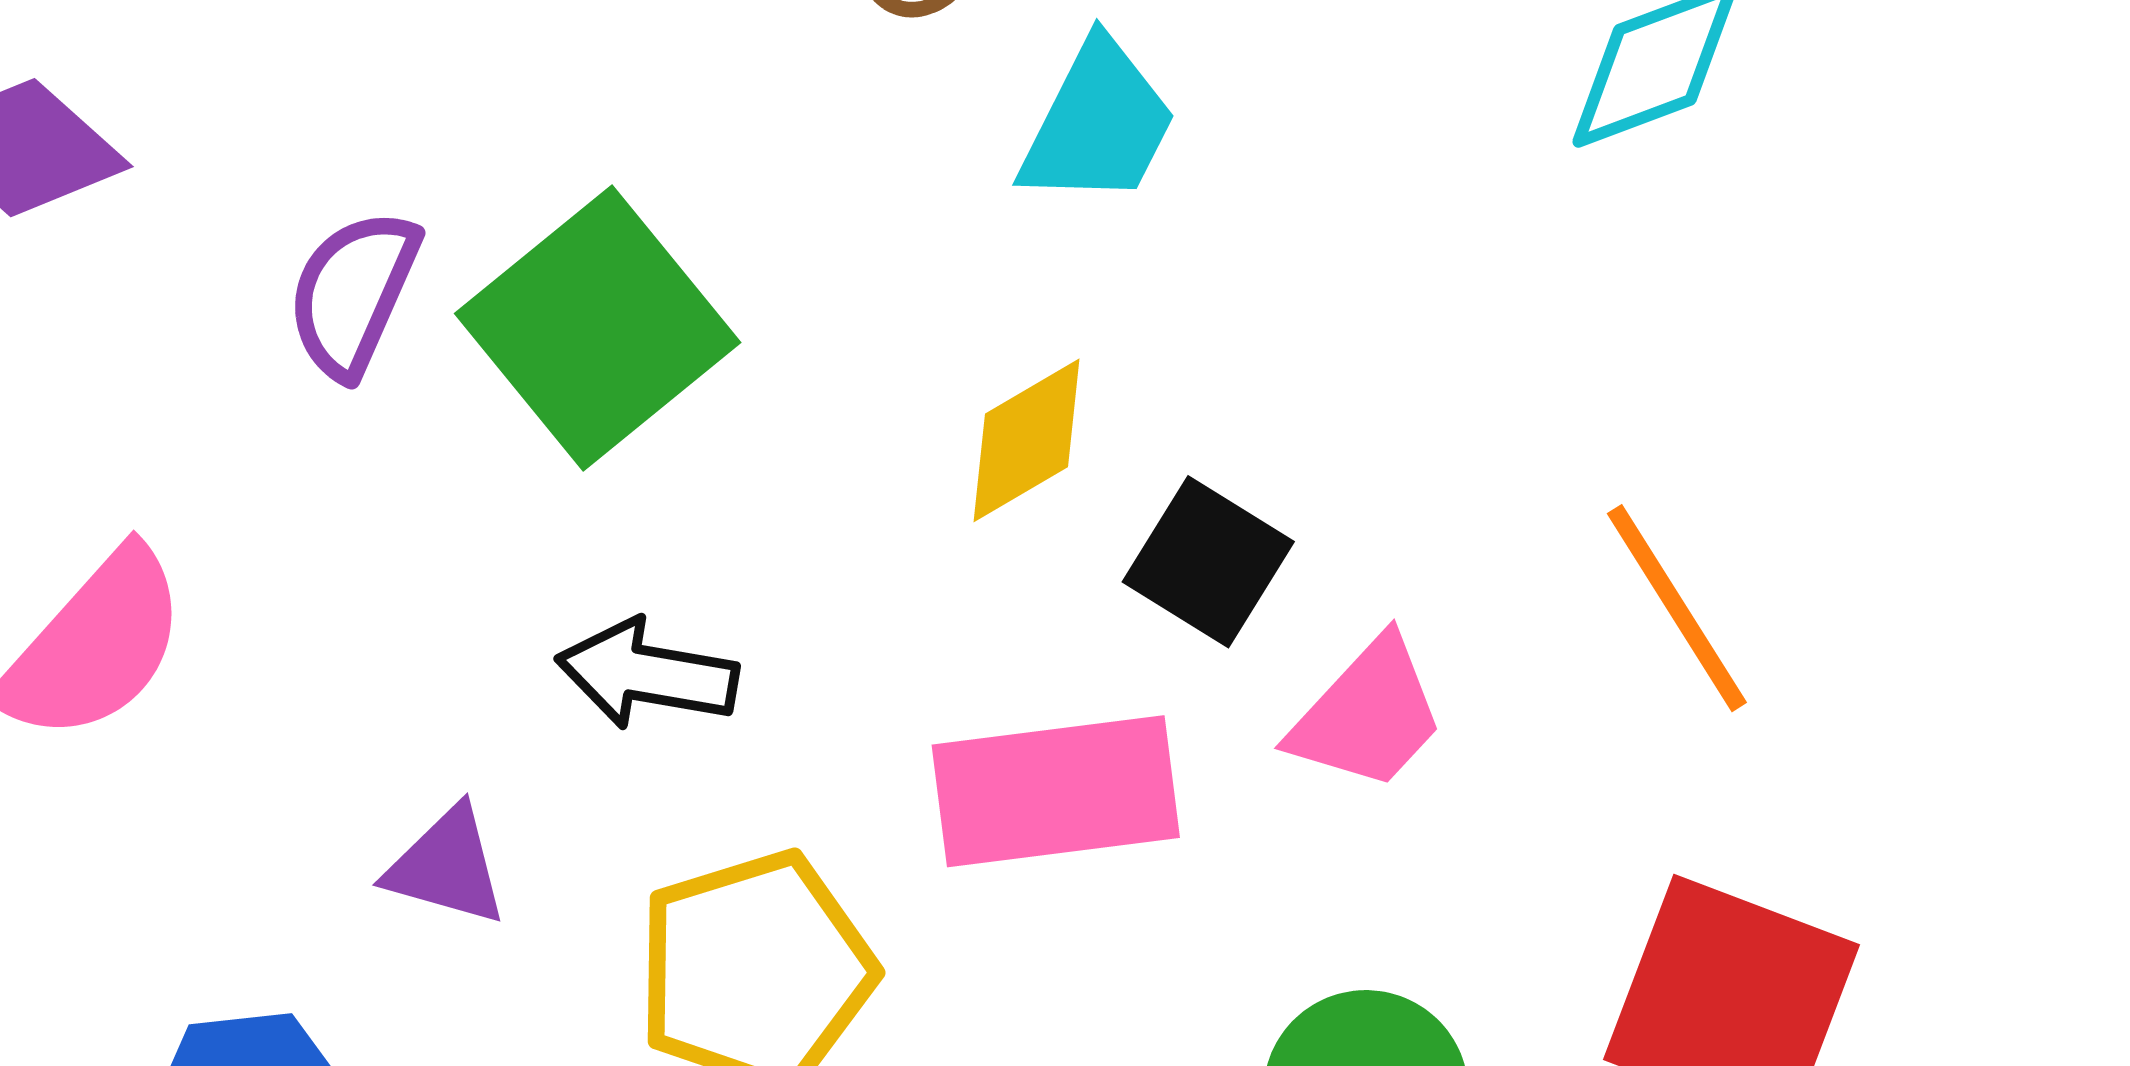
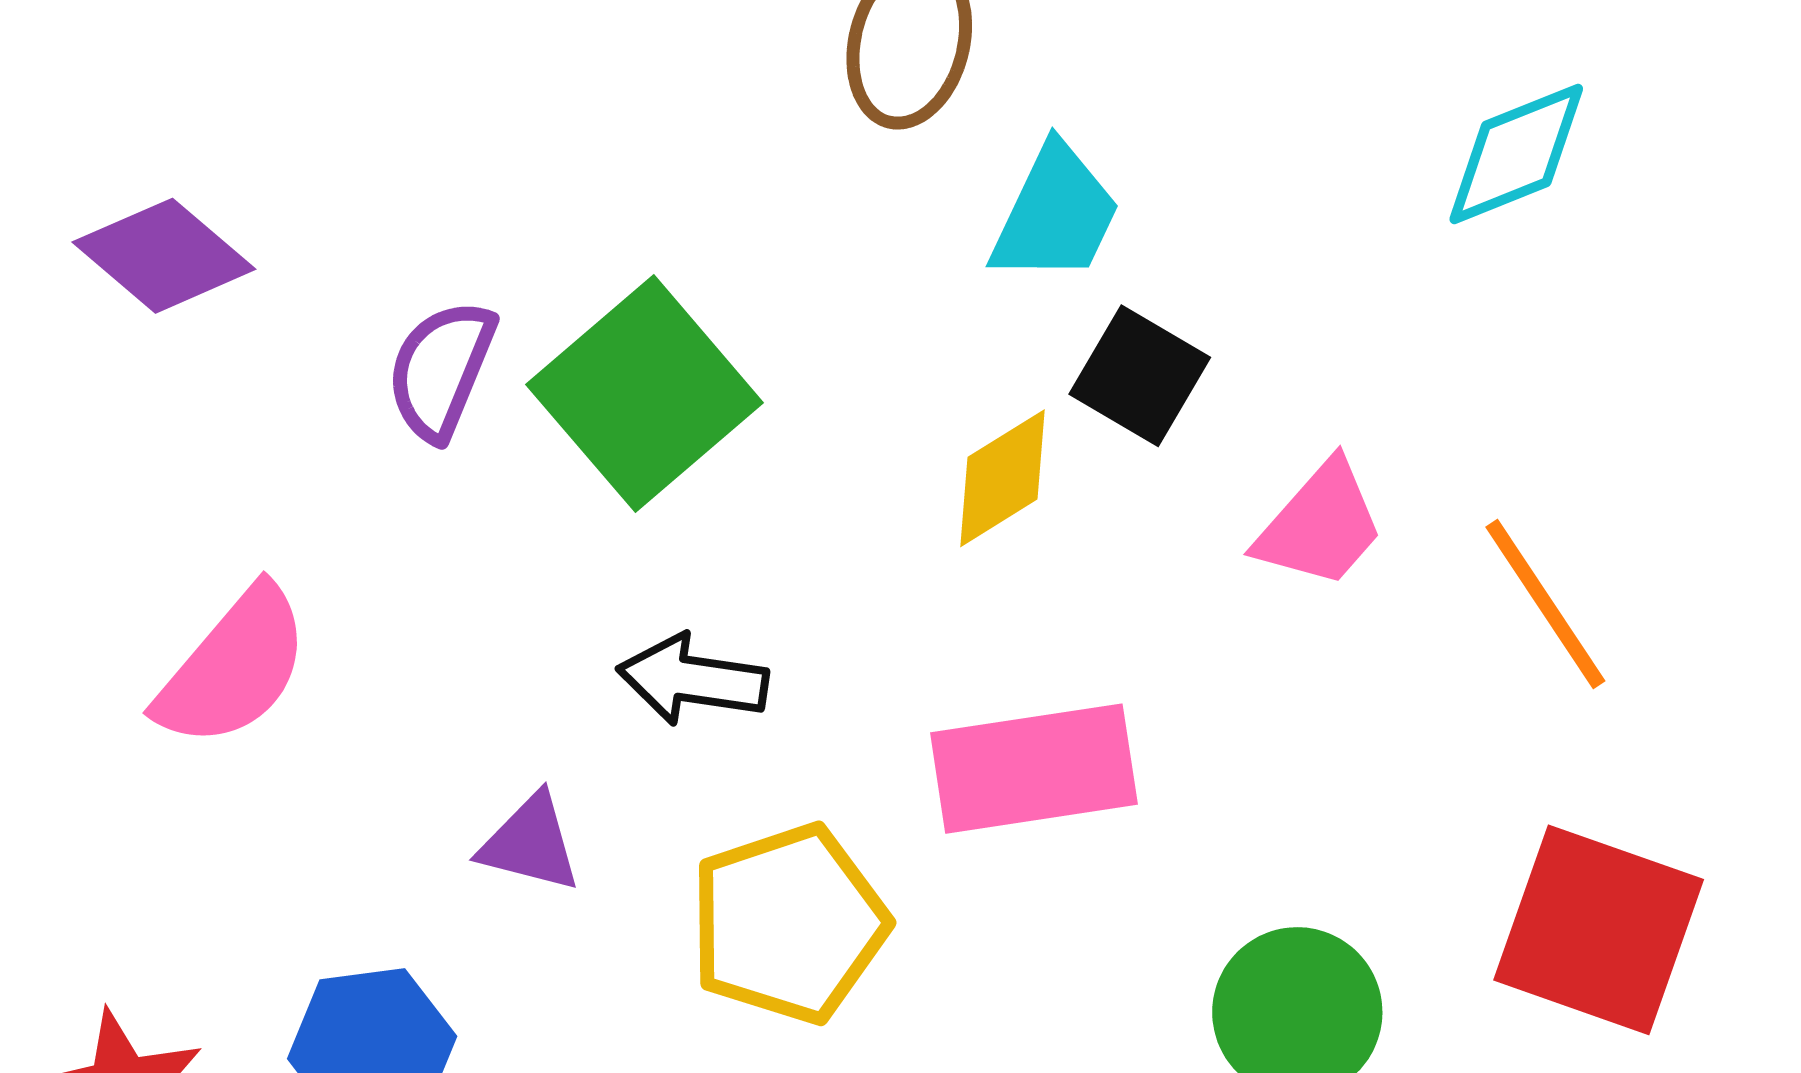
black square: (1208, 562) -> (1140, 376), moved
pink trapezoid: (1368, 715) -> (1320, 525), moved

